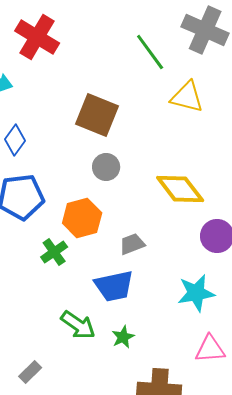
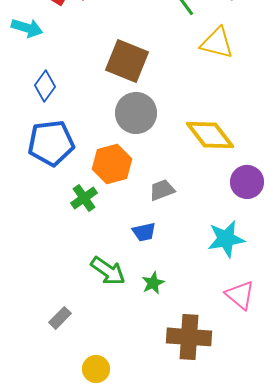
gray circle: (106, 167) -> (136, 113), size x1.5
blue trapezoid: (114, 286) -> (144, 232), size x0.6
pink triangle: (210, 349) -> (240, 295), turned 44

